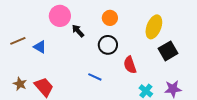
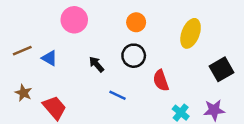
black arrow: (78, 31) -> (97, 64), moved
black square: (168, 51) -> (221, 69), moved
brown star: (20, 84) -> (24, 93), moved

